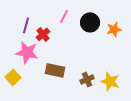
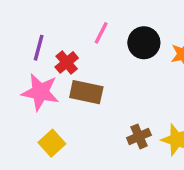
brown rectangle: (55, 70) -> (86, 92), moved
yellow square: (13, 77) -> (52, 143), moved

